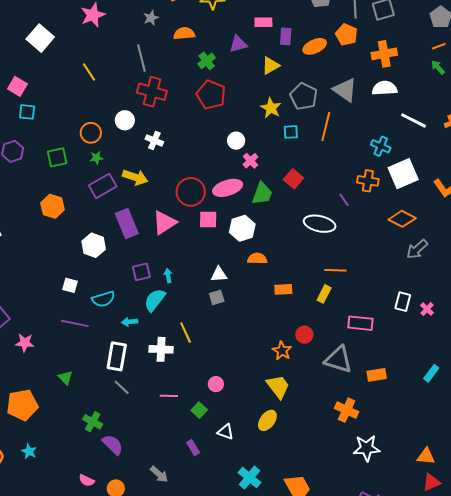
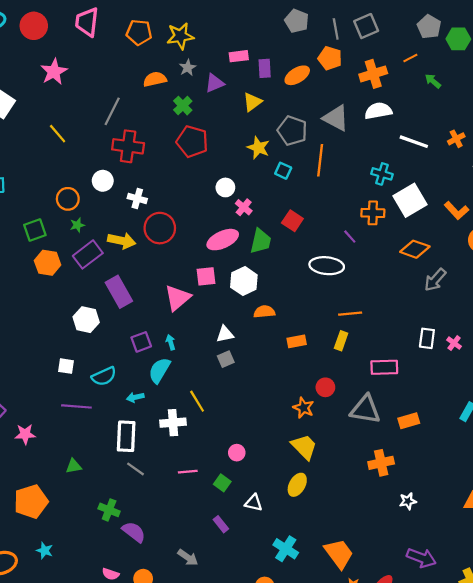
gray star: (151, 18) -> (188, 68), moved
orange line: (439, 46) -> (410, 58), moved
gray line: (141, 58) -> (112, 111), turned 48
cyan square: (291, 132) -> (283, 171), turned 35
red circle: (191, 192) -> (160, 228), moved
orange hexagon: (52, 206) -> (48, 263), moved
pink triangle: (164, 223) -> (178, 298), moved
green triangle: (65, 378) -> (74, 466), turned -49
orange cross: (347, 410) -> (381, 463), turned -30
white star: (367, 448) -> (408, 501), size x0.6

